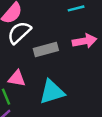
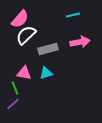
cyan triangle: (52, 92) -> (46, 73), moved, size x0.6

